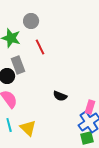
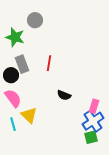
red line: (40, 47) -> (49, 63), moved, turned 35
yellow triangle: (28, 128) -> (29, 115), moved

